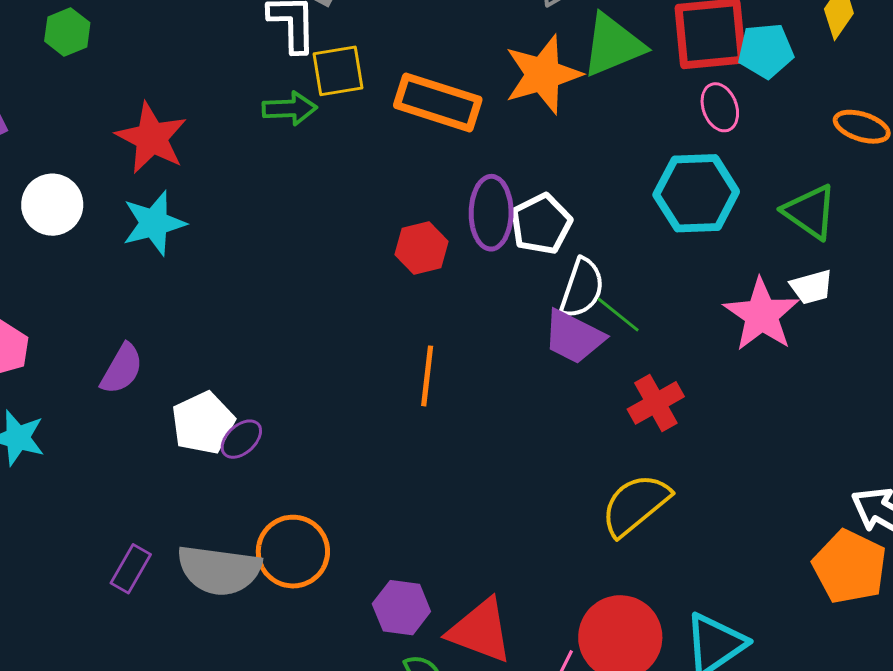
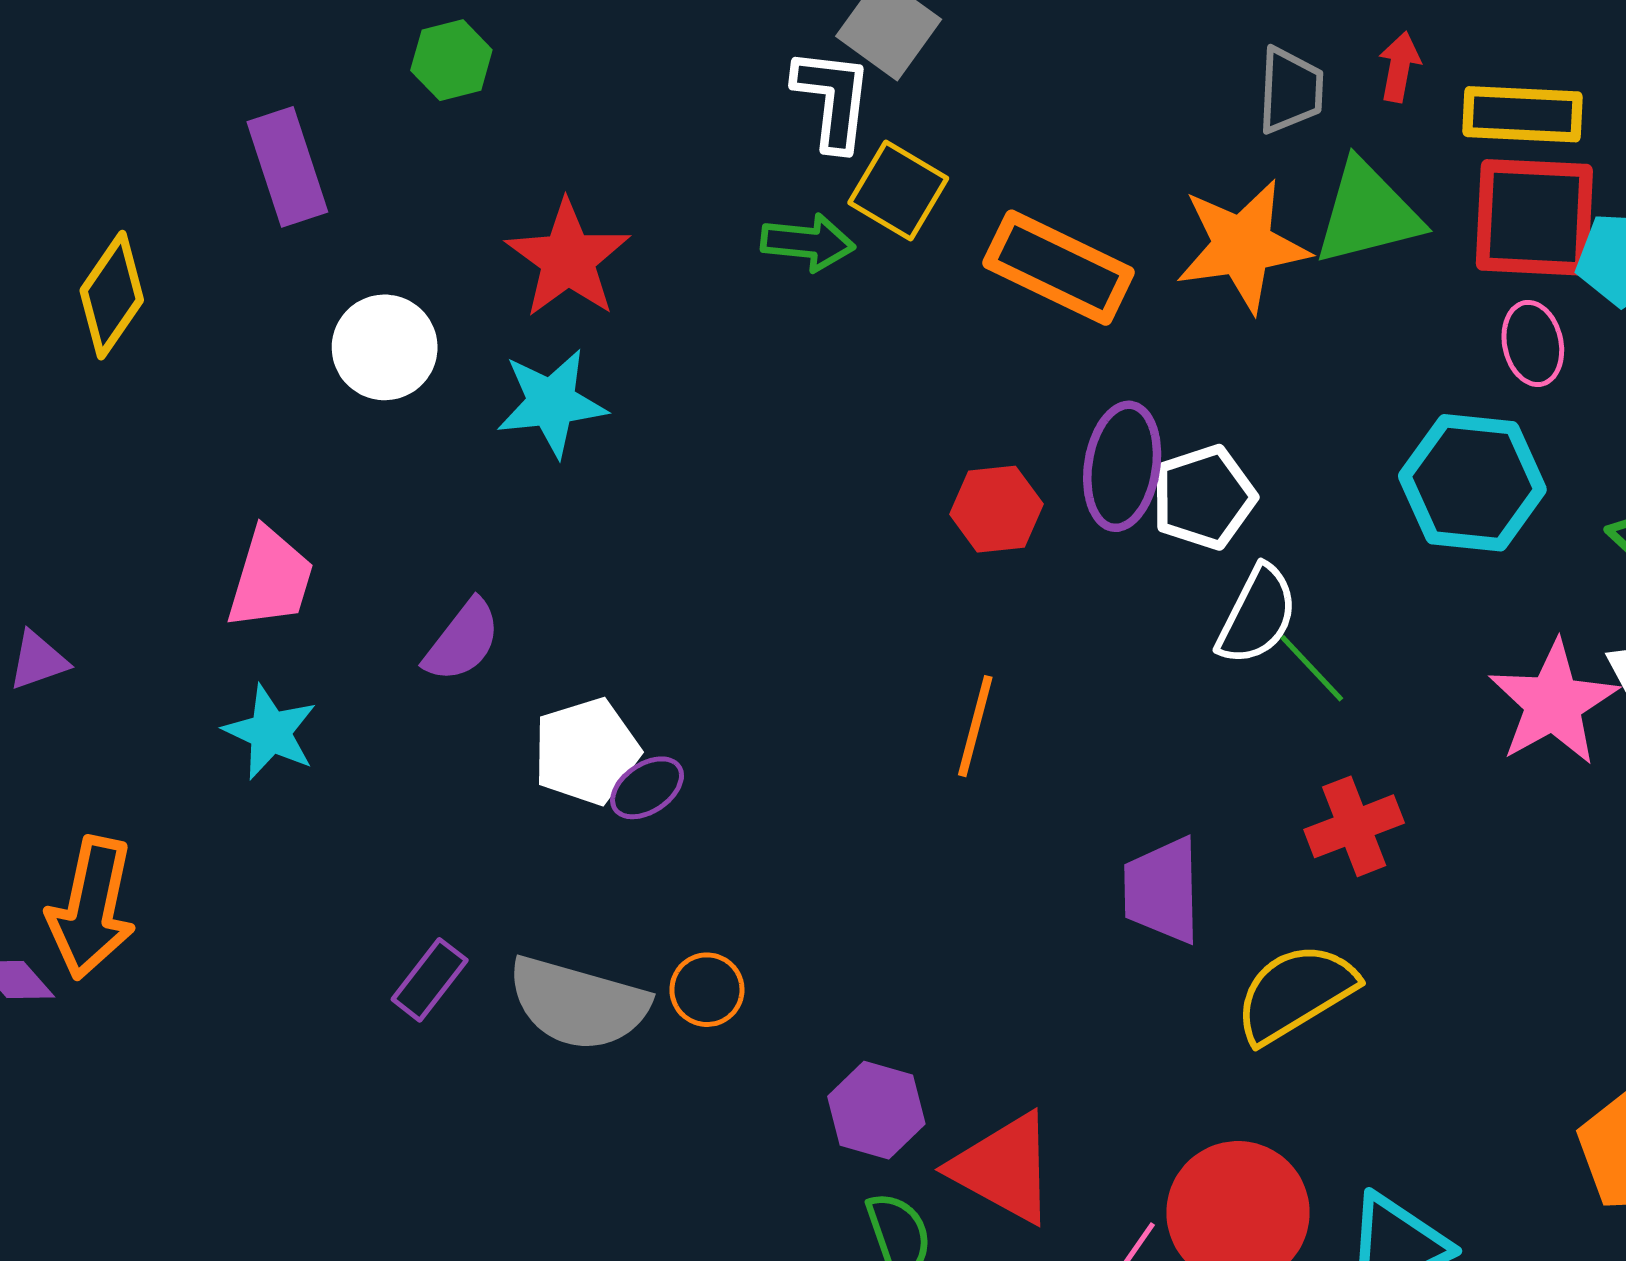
yellow square: (338, 71) -> (898, 190), turned 32
purple trapezoid: (574, 337) -> (1162, 890), moved, turned 54
orange circle: (293, 552) -> (707, 990), size x0.6

